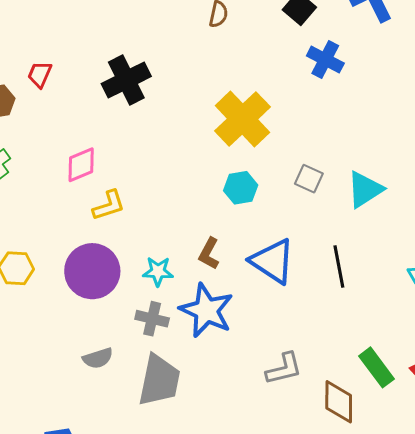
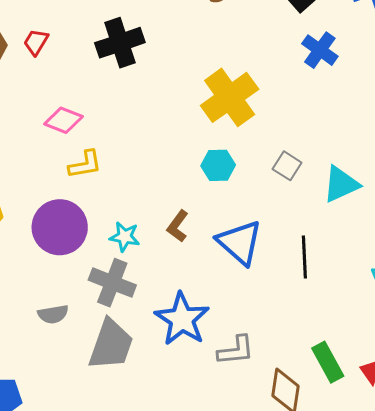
red trapezoid: (40, 74) -> (36, 42), moved
pink diamond: (81, 165) -> (63, 120), turned 36
blue star: (206, 310) -> (182, 319), moved
gray cross: (152, 319) -> (112, 283), size x1.4

